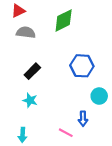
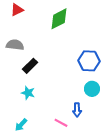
gray semicircle: (26, 32) -> (15, 45), moved
blue hexagon: (82, 66) -> (89, 61), moved
cyan arrow: (23, 135) -> (21, 125), turned 40

